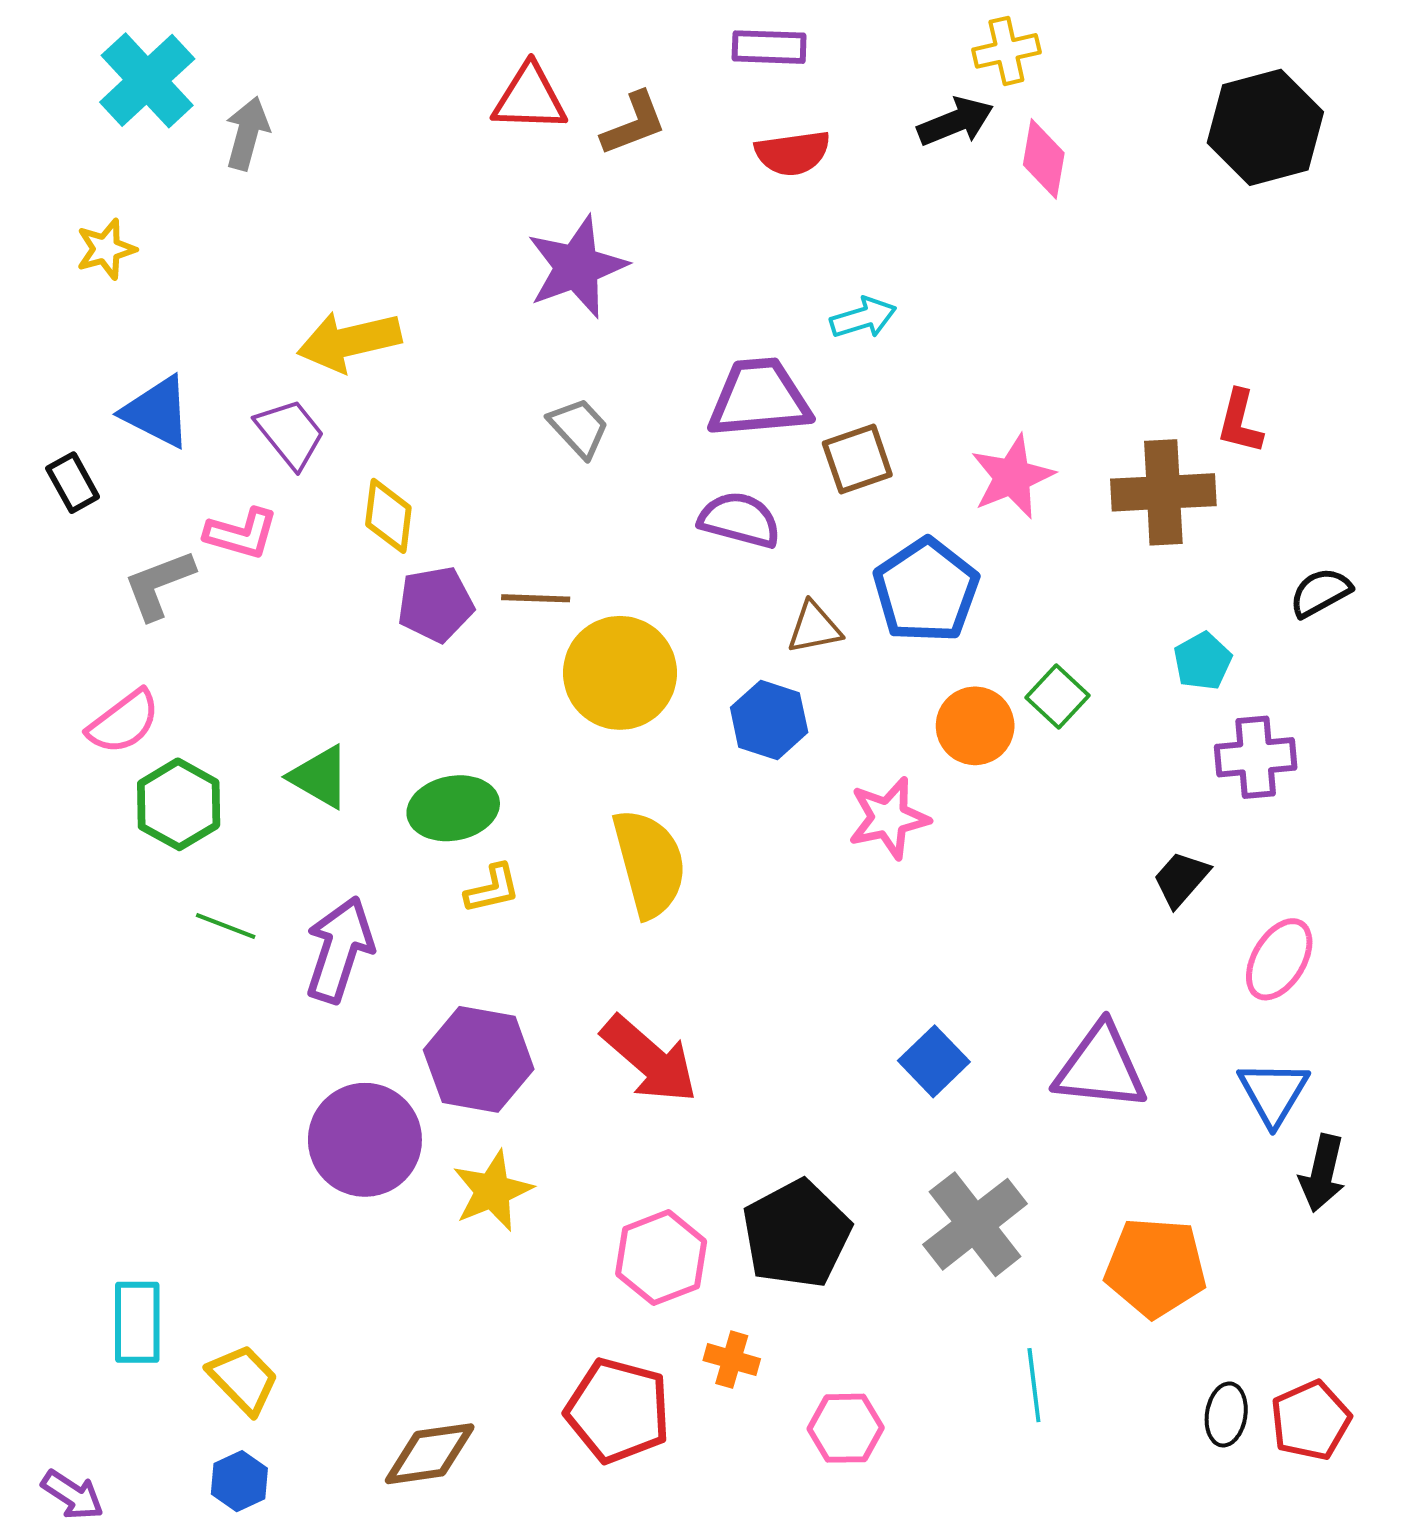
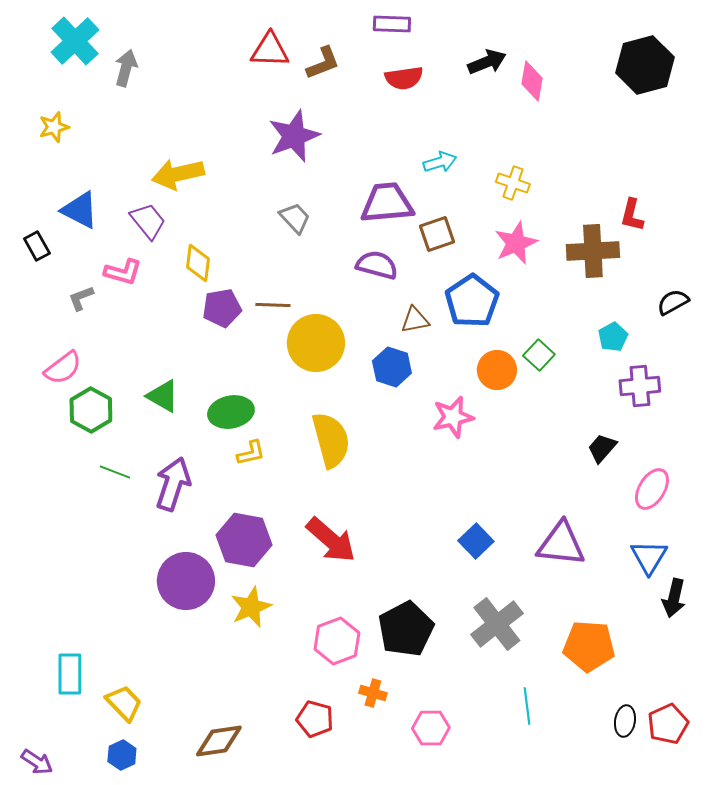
yellow cross: (1006, 51) -> (513, 183), moved, turned 32
gray L-shape: (159, 585) -> (81, 298), size x0.7
red pentagon: (618, 1411) -> (315, 719), size x0.7

